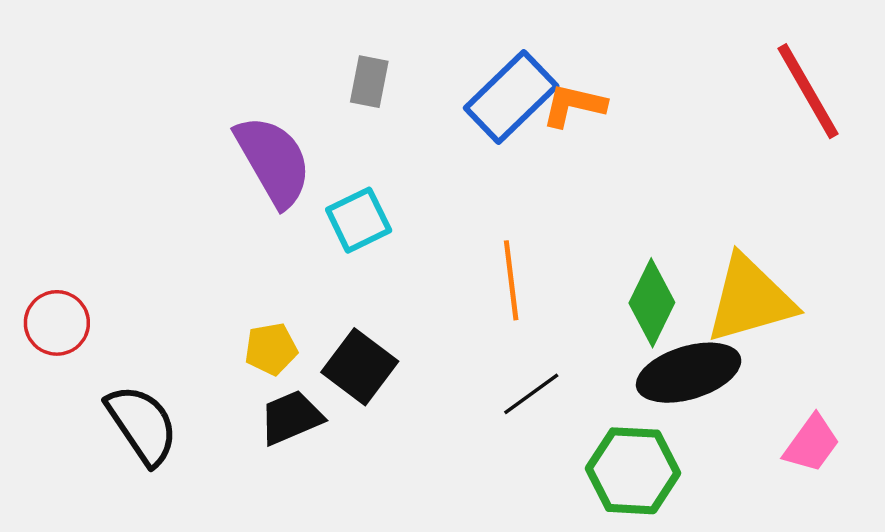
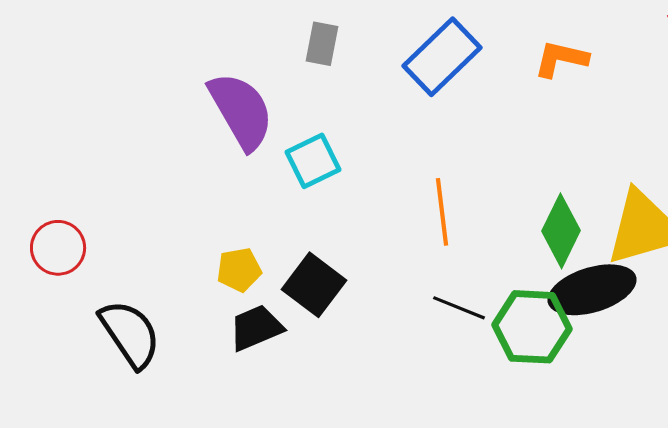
orange L-shape: (574, 105) -> (561, 59), moved
black line: (531, 394) -> (459, 308), turned 58
green hexagon: (633, 471) -> (532, 327), moved

